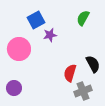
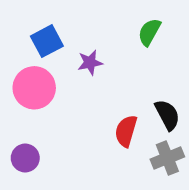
blue square: (36, 20) -> (47, 41), moved
gray cross: (83, 91) -> (167, 158), moved

